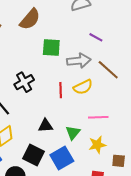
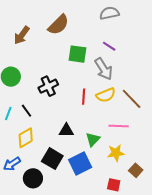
purple line: (96, 37) -> (109, 46), moved
gray arrow: (79, 61) -> (104, 69), turned 60
brown line: (108, 70) -> (132, 99), moved
brown square: (119, 161) -> (136, 170), turned 32

